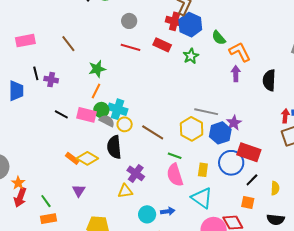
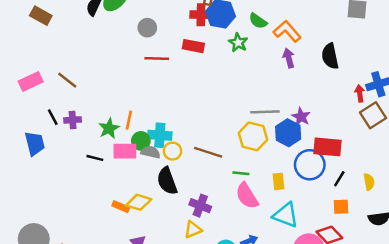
brown line: (68, 44) -> (67, 80), moved
green star: (191, 56) -> (238, 43), moved
green star: (97, 69) -> (109, 128), moved

